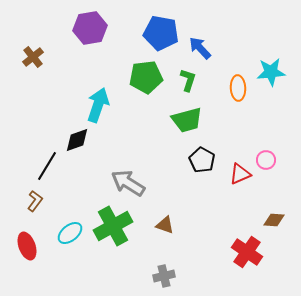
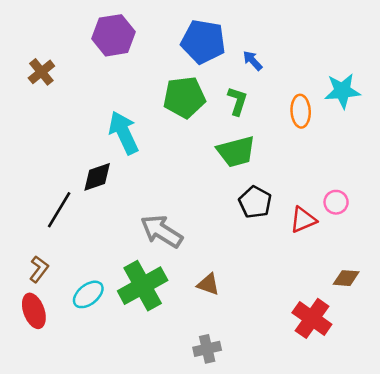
blue arrow: (200, 48) -> (253, 61), size x0.7
cyan arrow: (98, 105) -> (124, 133), turned -44
brown L-shape: (35, 201) -> (39, 269), moved

